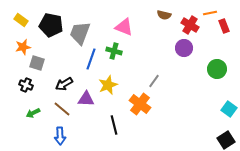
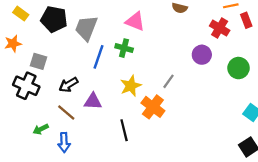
red cross: (190, 25) -> (220, 28), moved
orange star: (23, 47) -> (13, 44), moved
purple circle: (184, 48) -> (202, 55), moved
black cross: (26, 85) -> (26, 86), size x1.6
yellow star: (108, 85) -> (131, 86), moved
green arrow: (33, 113) -> (41, 129), moved

